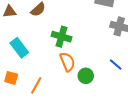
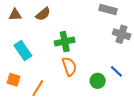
green cross: (62, 37) -> (65, 42), turned -30
green circle: (86, 76) -> (98, 81), moved

